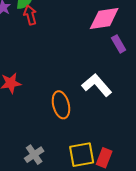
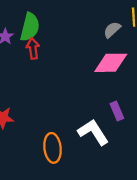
purple rectangle: (119, 44) -> (117, 111), moved

